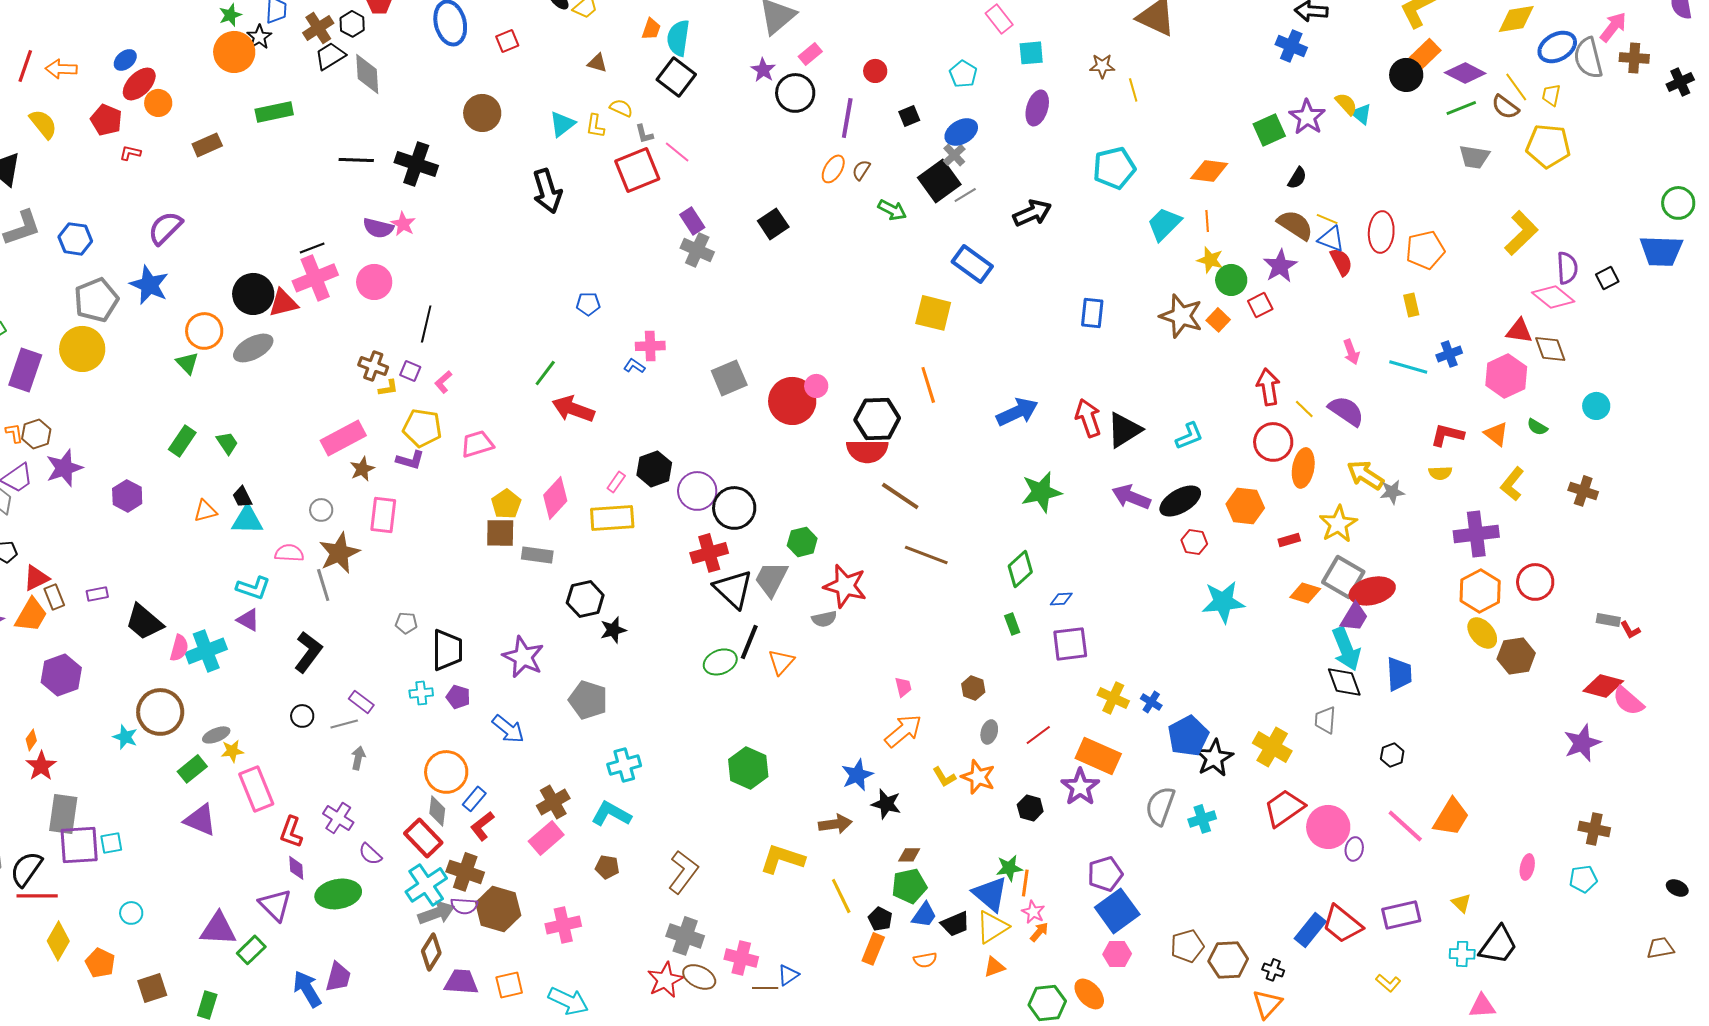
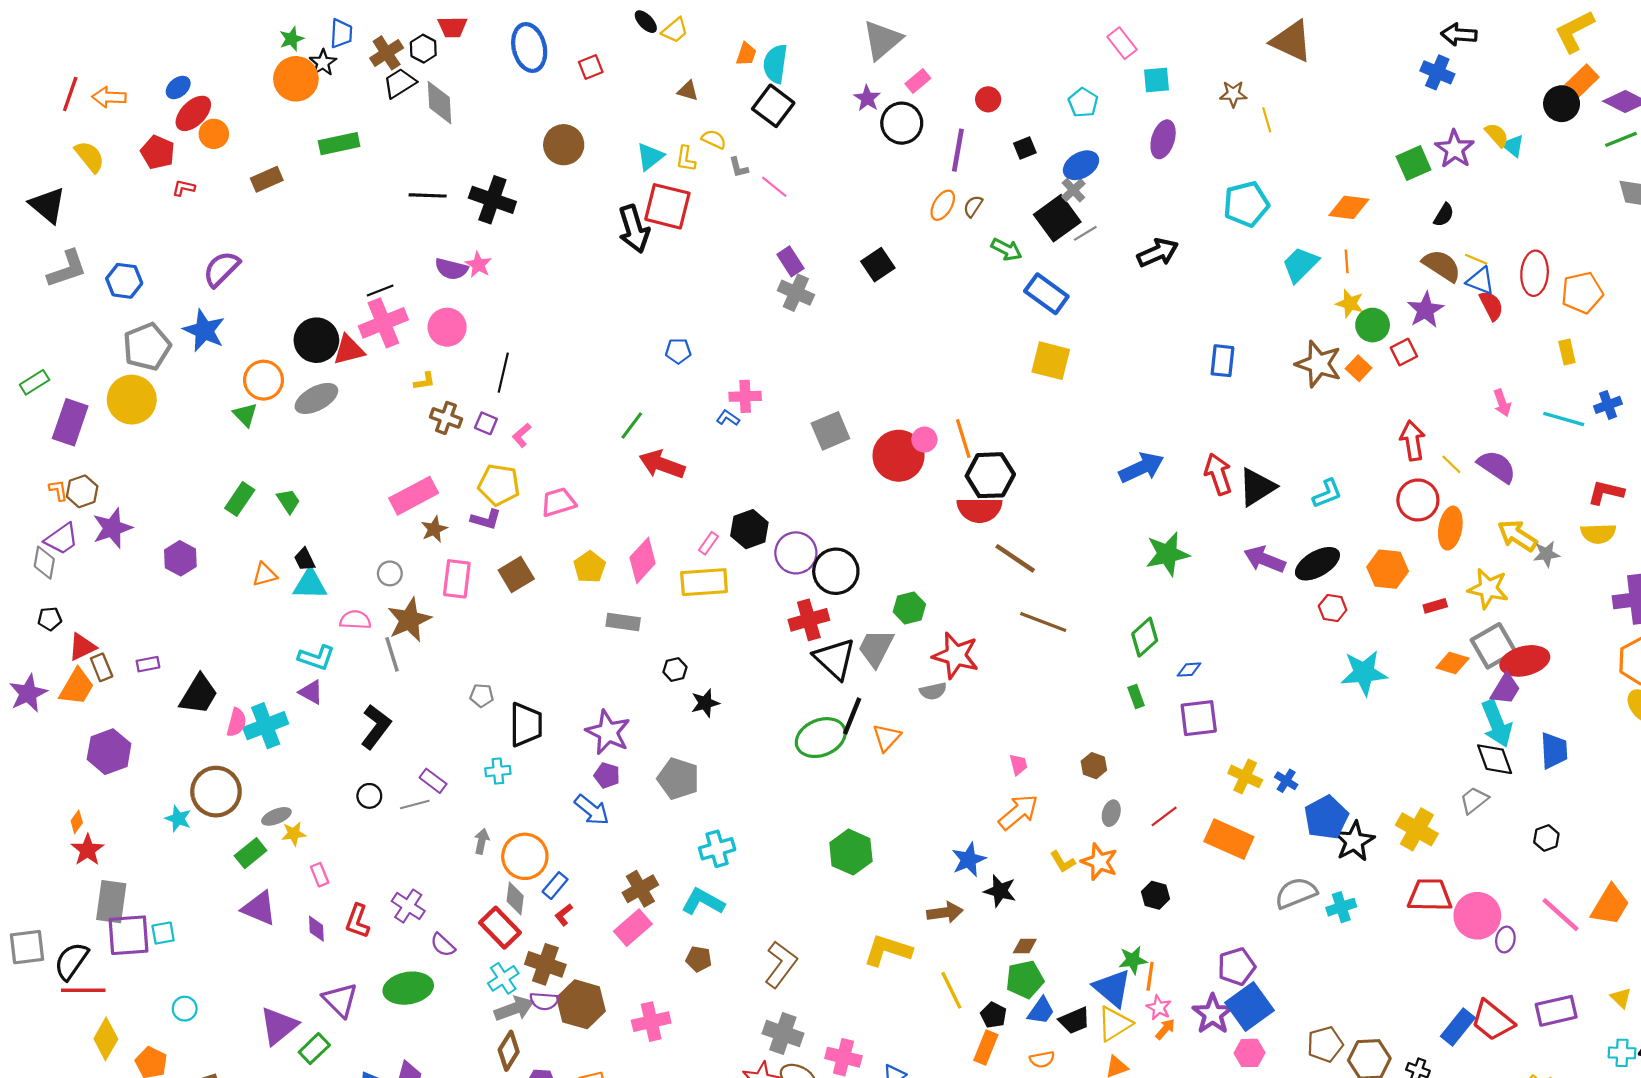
red square: (637, 170) -> (667, 206), moved, turned 36
blue rectangle: (972, 264) -> (1046, 294), moved
orange line: (928, 385) -> (963, 438), moved
yellow L-shape: (388, 388) -> (424, 381), moved
yellow semicircle: (1440, 473) -> (1598, 533), size x1.4
yellow star: (1338, 524) -> (1488, 589), turned -30
brown square: (500, 533) -> (516, 575), moved, turned -32
gray square: (1343, 577) -> (1494, 646), turned 30
black hexagon: (585, 599) -> (675, 670), size x0.6
black trapezoid: (144, 622) -> (199, 694), turned -99
green ellipse: (720, 662) -> (821, 738), size x1.4
purple pentagon: (458, 697) -> (607, 775), moved
gray trapezoid: (1325, 720) -> (1474, 800), turned 48
gray arrow: (358, 758) -> (482, 841), moved
purple star: (1080, 787) -> (1213, 1014), moved
pink rectangle: (256, 789) -> (320, 875), size x0.5
gray semicircle: (1160, 806) -> (1296, 893), turned 48
red trapezoid: (1284, 808) -> (1430, 895), turned 36
red L-shape: (482, 826) -> (564, 915), size x0.7
purple diamond: (296, 868) -> (316, 929), moved
cyan cross: (426, 885) -> (503, 978), size x0.7
purple triangle: (218, 929) -> (279, 1026), turned -42

